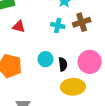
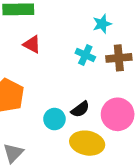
cyan circle: (45, 59) -> (54, 119), moved
black semicircle: (63, 64) -> (80, 109), turned 48

